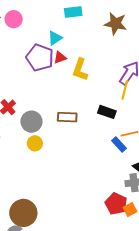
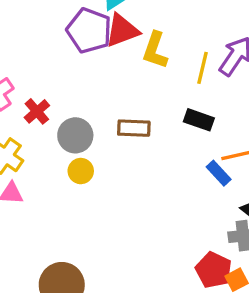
red triangle: (60, 57) -> (122, 30), size x1.6
yellow line: (125, 90) -> (202, 68), moved

